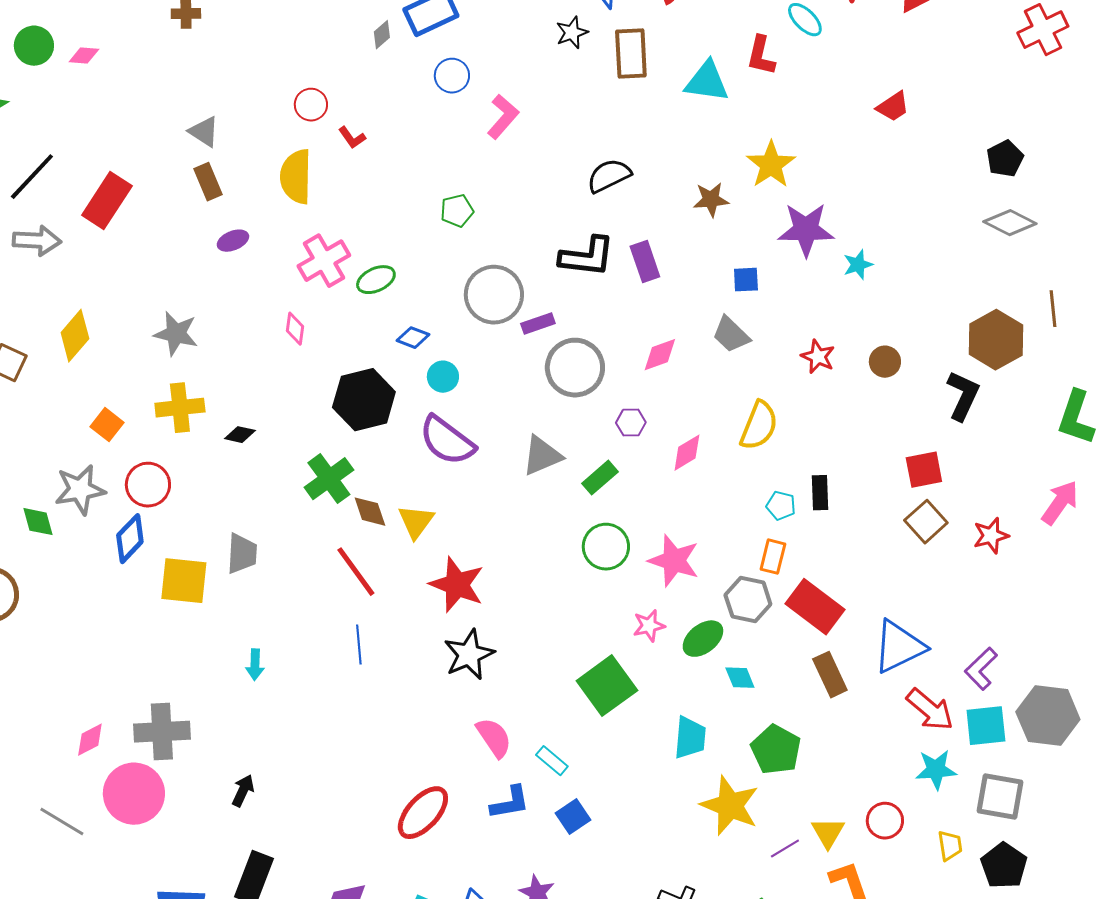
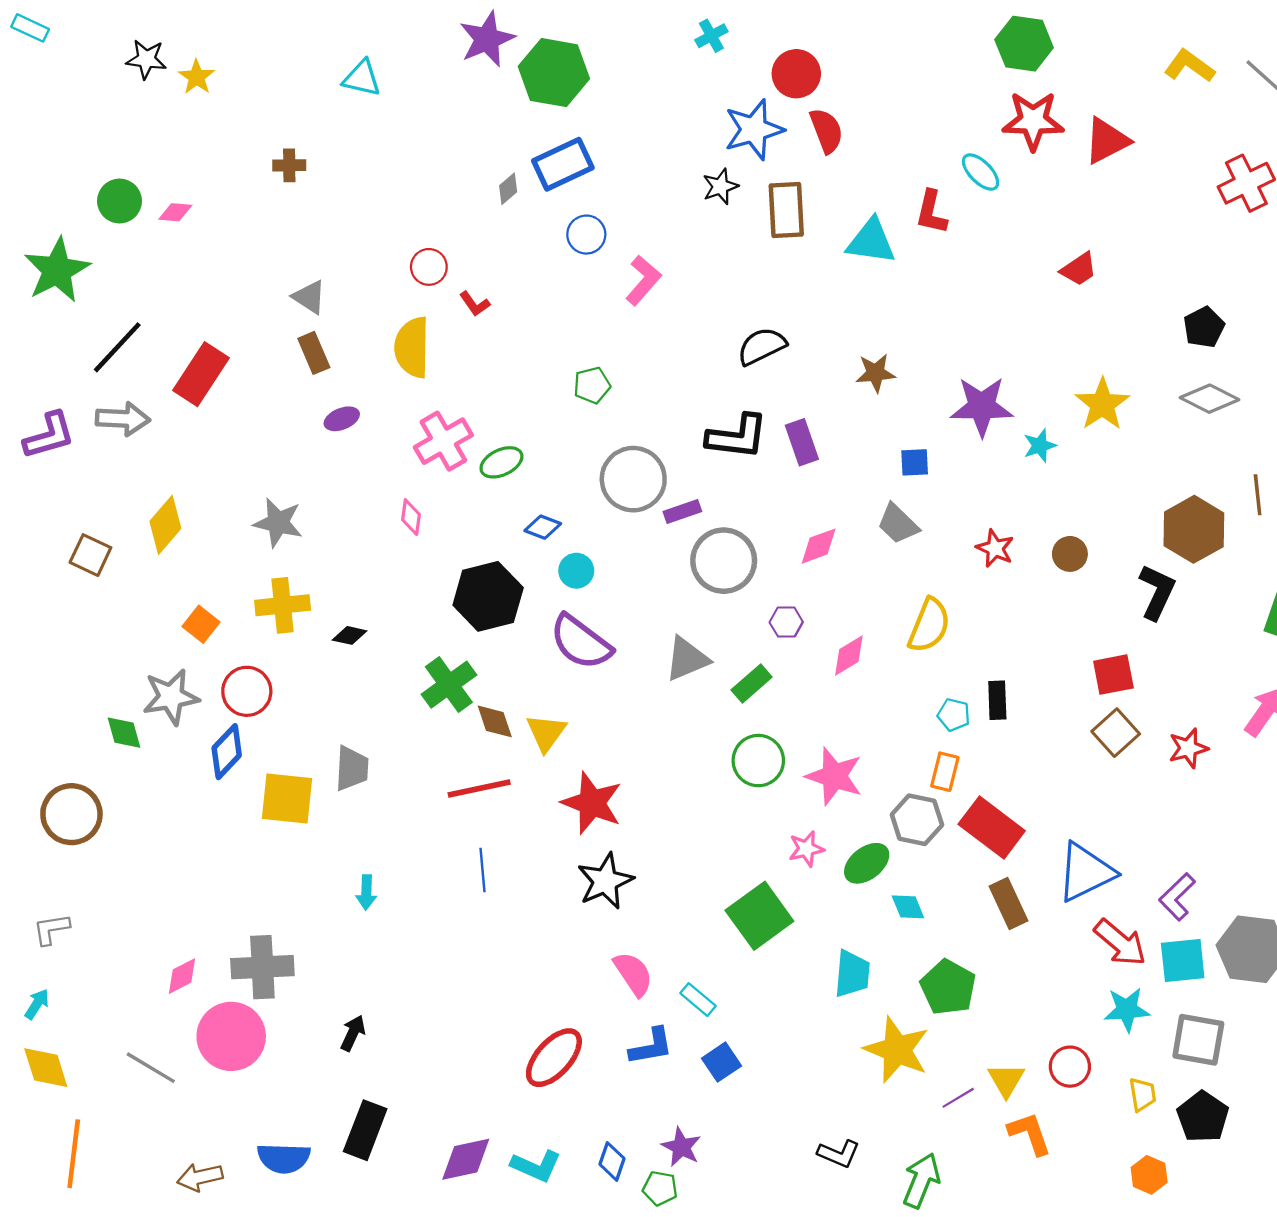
yellow star: (771, 165) -> (1102, 404), moved
red line: (356, 572) -> (479, 788), turned -66

